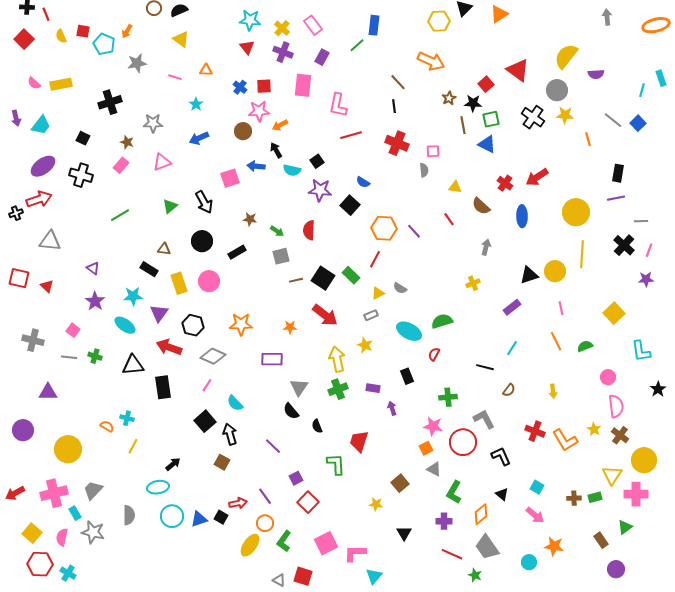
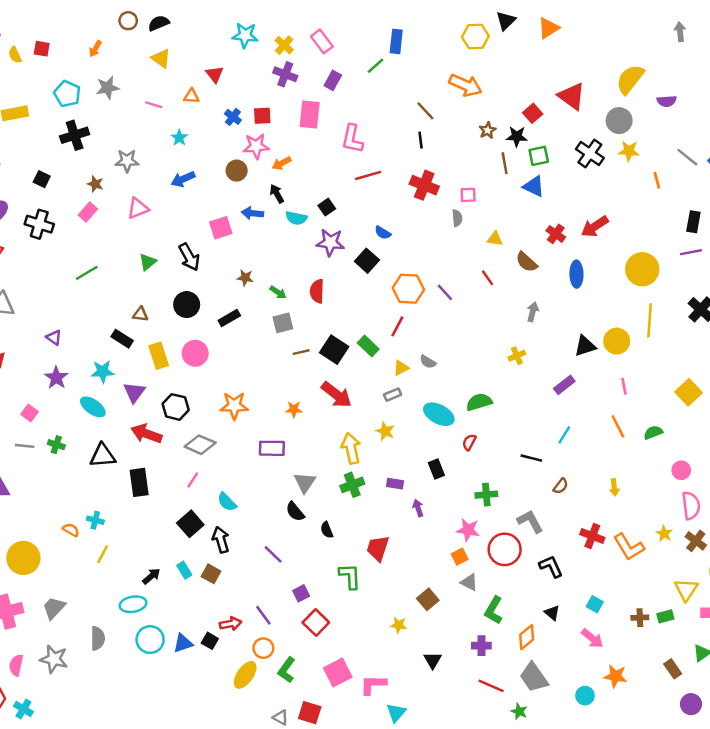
cyan pentagon: (104, 44) -> (67, 94), moved
red triangle: (247, 47) -> (215, 74), moved
cyan rectangle: (75, 513) -> (184, 570), moved

